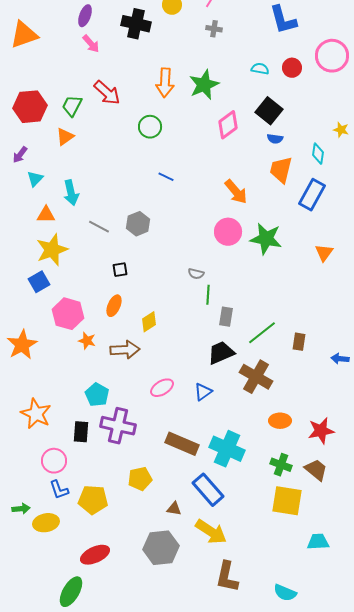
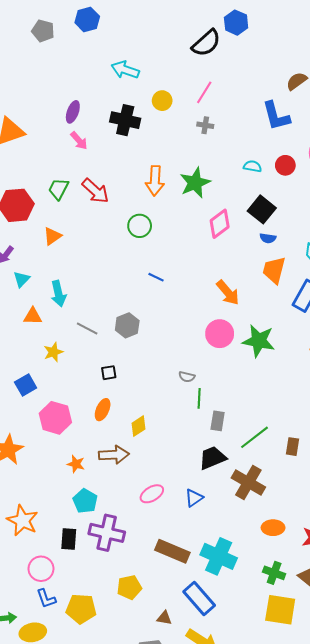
green trapezoid: (72, 106) -> (58, 189), moved
yellow star: (52, 250) -> (53, 352), moved, size x0.6
orange star: (87, 341) -> (76, 464), moved

